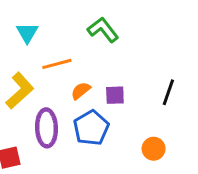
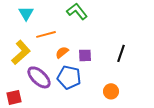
purple ellipse: (47, 128) -> (39, 77), turned -45
blue pentagon: (91, 128) -> (69, 77), turned -30

